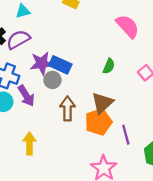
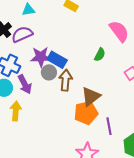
green semicircle: (109, 66) -> (100, 55), moved
brown arrow: (67, 109) -> (66, 80), moved
yellow arrow: (30, 144) -> (16, 111), moved

